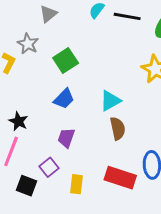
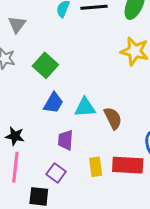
cyan triangle: (110, 101) -> (85, 107), moved, turned 40
yellow rectangle: (76, 184) -> (96, 167), moved

